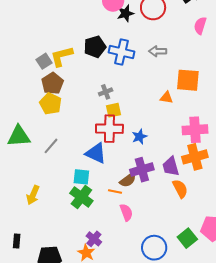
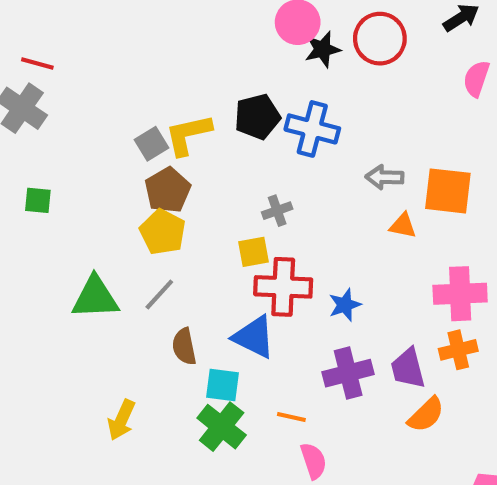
gray arrow: (158, 51) -> (385, 177), moved
yellow square: (114, 110) -> (253, 252), moved
gray line: (51, 146) -> (159, 295), moved
orange cross: (195, 157) -> (458, 350), size x0.7
brown semicircle: (128, 180) -> (184, 347), moved, turned 114
orange semicircle: (180, 189) -> (426, 415), turned 72

